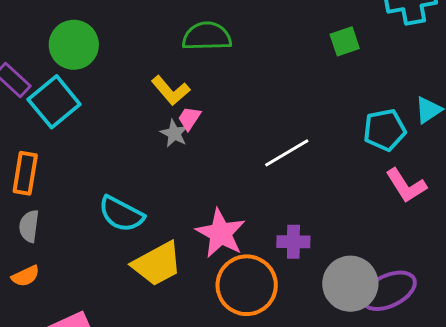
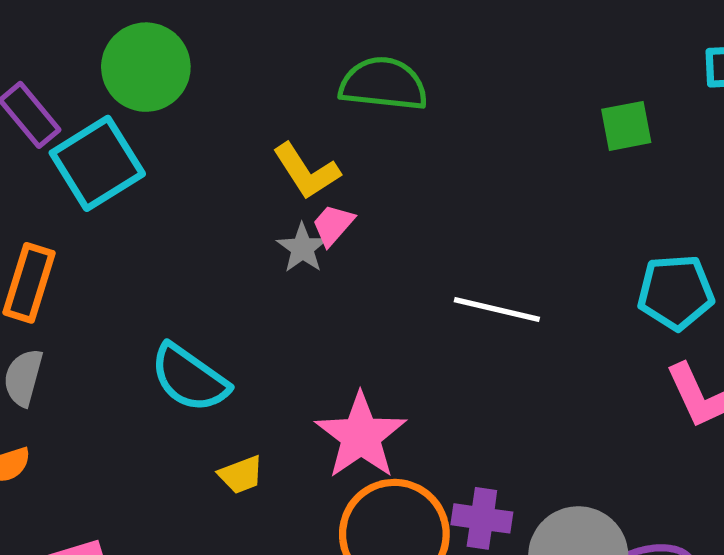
white line: (287, 153) -> (497, 309), turned 36
purple cross: (293, 242) -> (482, 518), moved
yellow trapezoid: (157, 264) -> (241, 475), size x0.5

